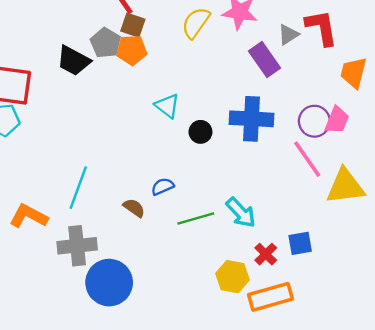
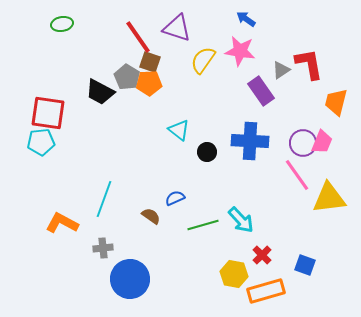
blue square: (300, 243) -> (305, 265), moved, turned 30
gray cross: (77, 246) -> (103, 248), size x0.6

